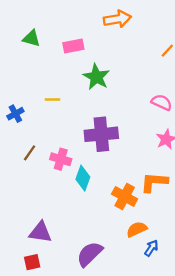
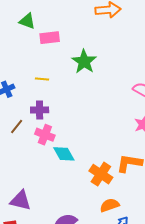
pink rectangle: (73, 46) -> (50, 38), moved
purple cross: (101, 134) -> (40, 110), moved, size x0.6
cyan diamond: (83, 178) -> (64, 154), turned -55

